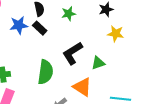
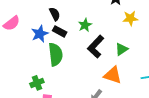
green star: (69, 14) -> (85, 25), moved
green semicircle: (45, 72) -> (55, 54), moved

